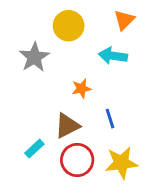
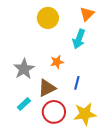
cyan arrow: (113, 56) -> (79, 39), turned -78
gray star: (34, 57) -> (24, 69), moved
blue line: (110, 119) -> (77, 83), turned 32

